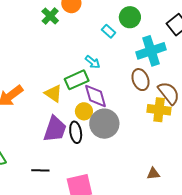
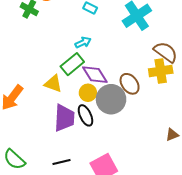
cyan arrow: (93, 62) -> (83, 42), turned -49
brown ellipse: (140, 80) -> (130, 84), moved

